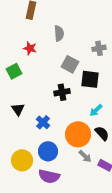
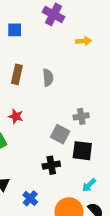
gray semicircle: (59, 33) -> (48, 78), moved
gray cross: (99, 48) -> (81, 116), moved

